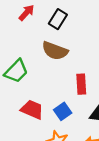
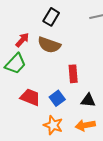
red arrow: (26, 13) -> (22, 40), moved

